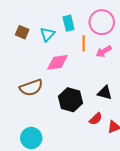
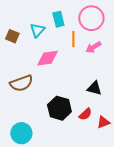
brown square: (22, 32) -> (12, 36), moved
black hexagon: (71, 100) -> (59, 108), moved

